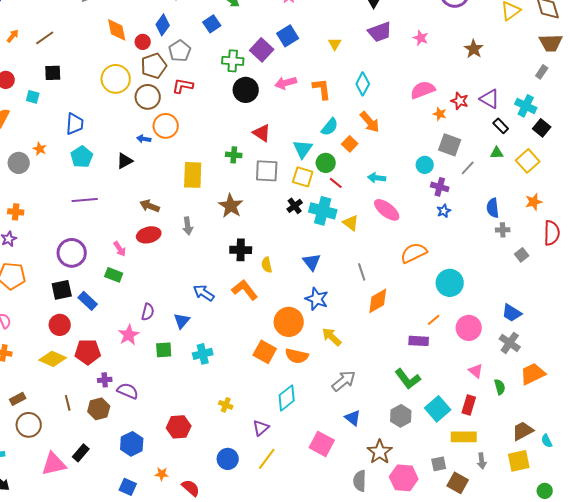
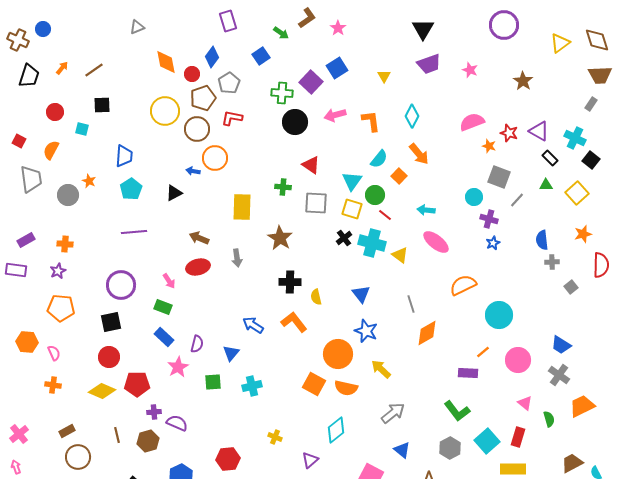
blue rectangle: (88, 301) -> (164, 337), moved

